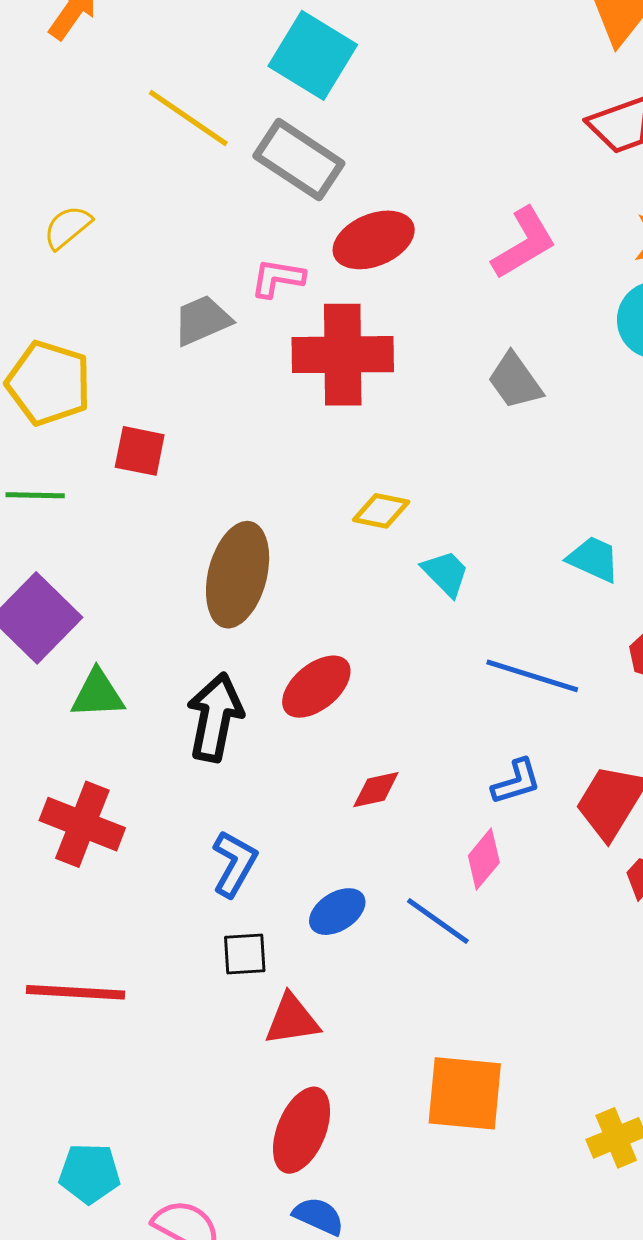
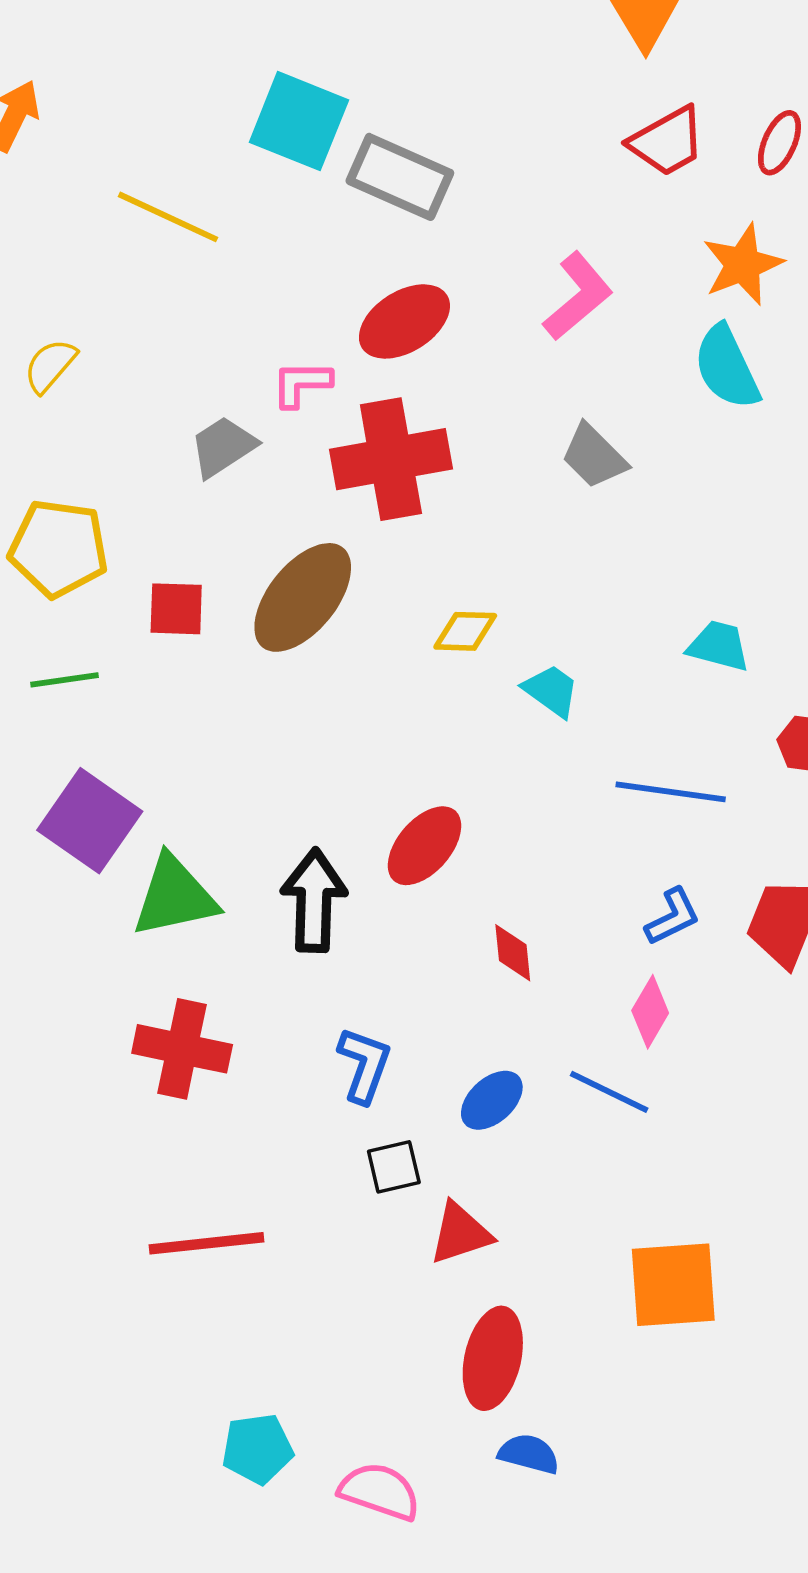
gray rectangle: (299, 160) -> (400, 177), moved
brown ellipse: (238, 575) -> (303, 597), moved, turned 34
green triangle: (98, 694) -> (175, 896), size x1.4
red diamond: (376, 790) -> (513, 953), turned -74

